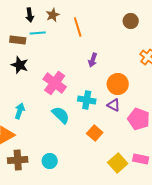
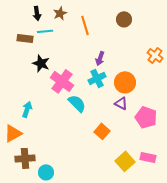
brown circle: (131, 21) -> (124, 19), moved
black star: (20, 65) -> (41, 63), moved
cyan cross: (87, 100) -> (97, 78), moved, turned -36
cyan semicircle: (61, 115) -> (77, 103), moved
cyan circle: (50, 161) -> (46, 172), moved

